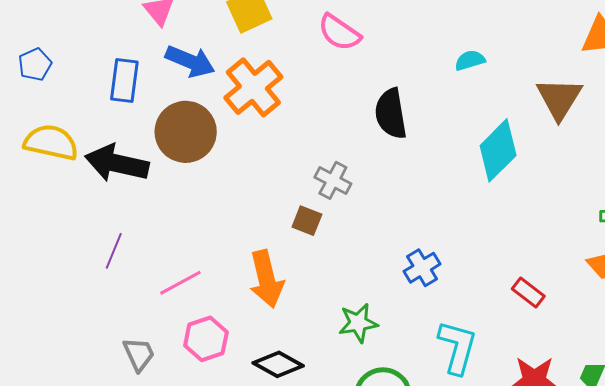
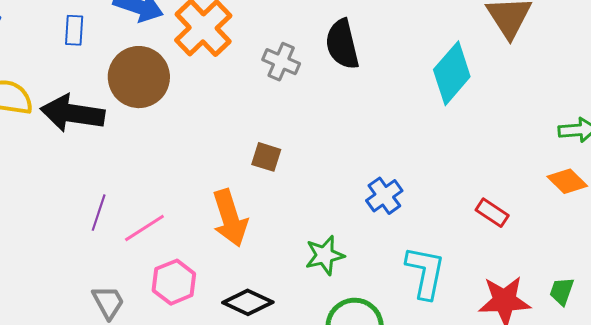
blue rectangle: (124, 80) -> (74, 30), size x0.7
gray cross: (333, 180) -> (281, 62), moved
purple line: (114, 251) -> (99, 213), moved

